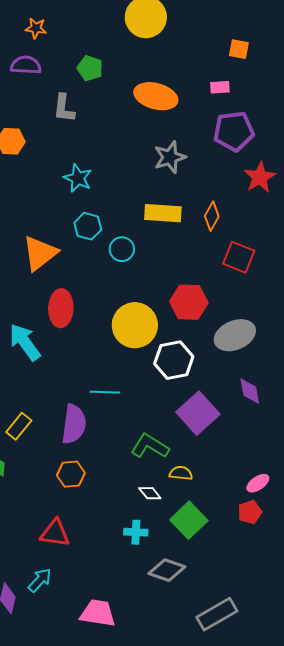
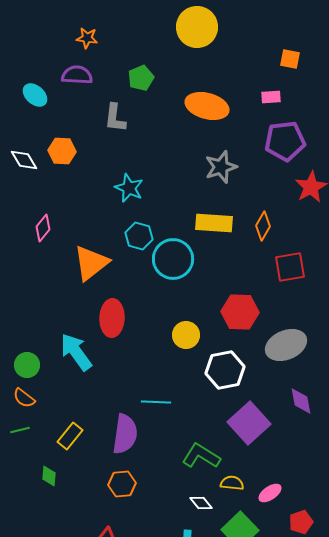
green pentagon: (90, 68) -> (141, 78), turned 30
cyan circle: (122, 249) -> (173, 259), size x1.6
red square: (239, 257) -> (290, 267), turned -32
yellow circle: (135, 325) -> (186, 335), size x0.6
pink ellipse: (258, 483) -> (270, 493), moved

